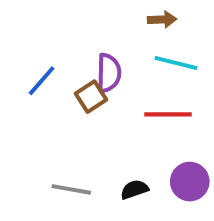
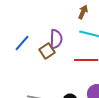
brown arrow: (162, 20) -> (83, 12), turned -64

